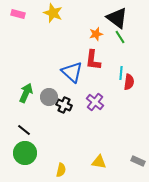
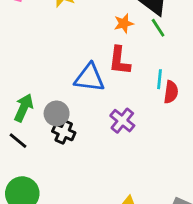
blue triangle: (72, 72) -> (89, 78), turned -35
black cross: (64, 105) -> (64, 132), moved
black line: (24, 130) -> (18, 141), moved

